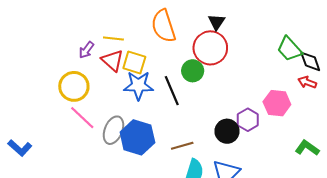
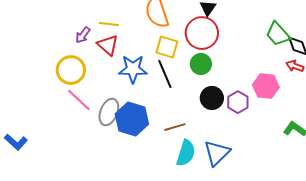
yellow square: (134, 62) -> (167, 47), moved
green circle: (193, 71) -> (201, 64), moved
black circle: (227, 131) -> (212, 98), moved
blue L-shape: (20, 148) -> (16, 142), moved

